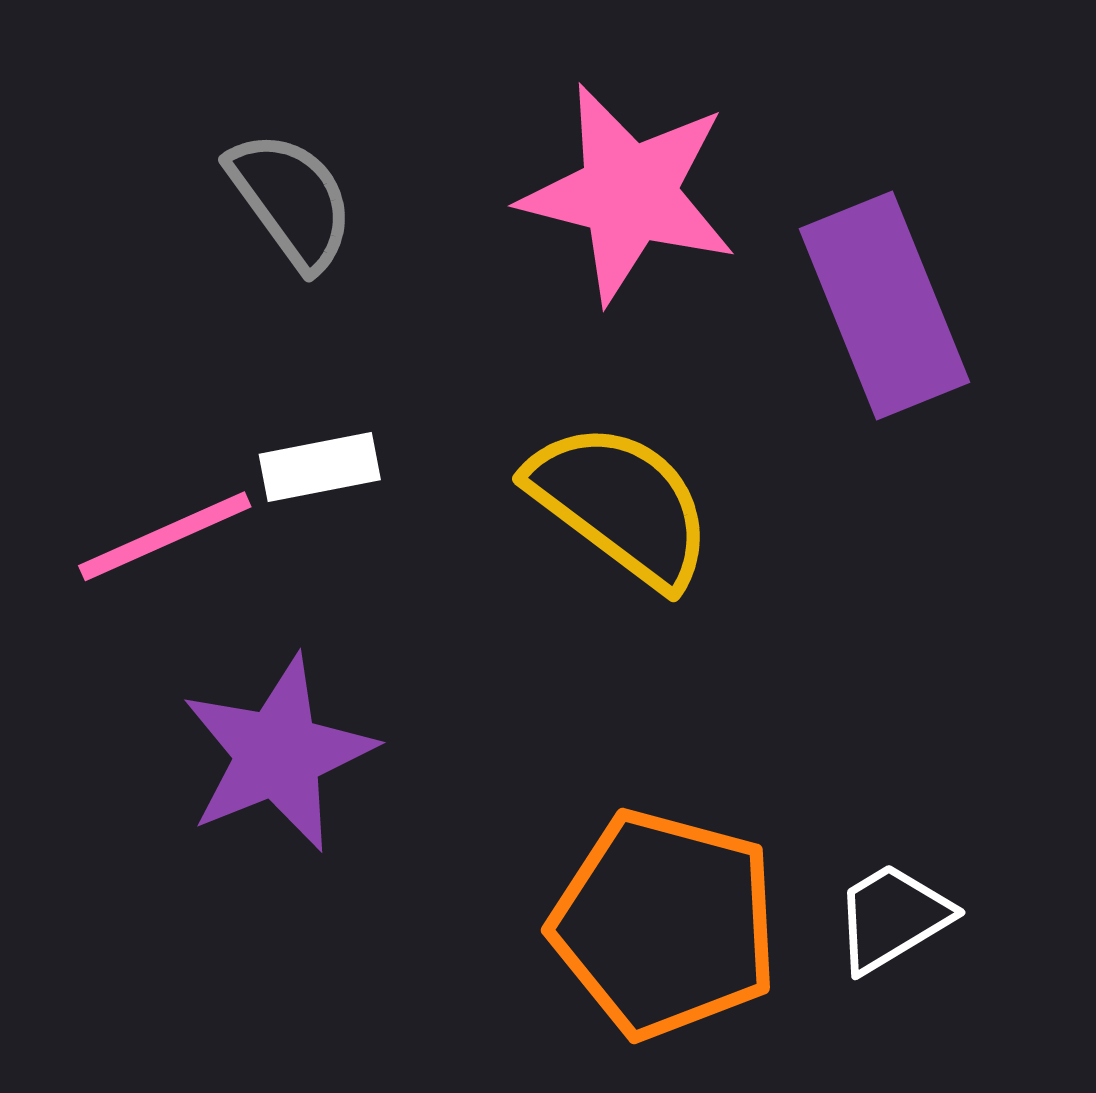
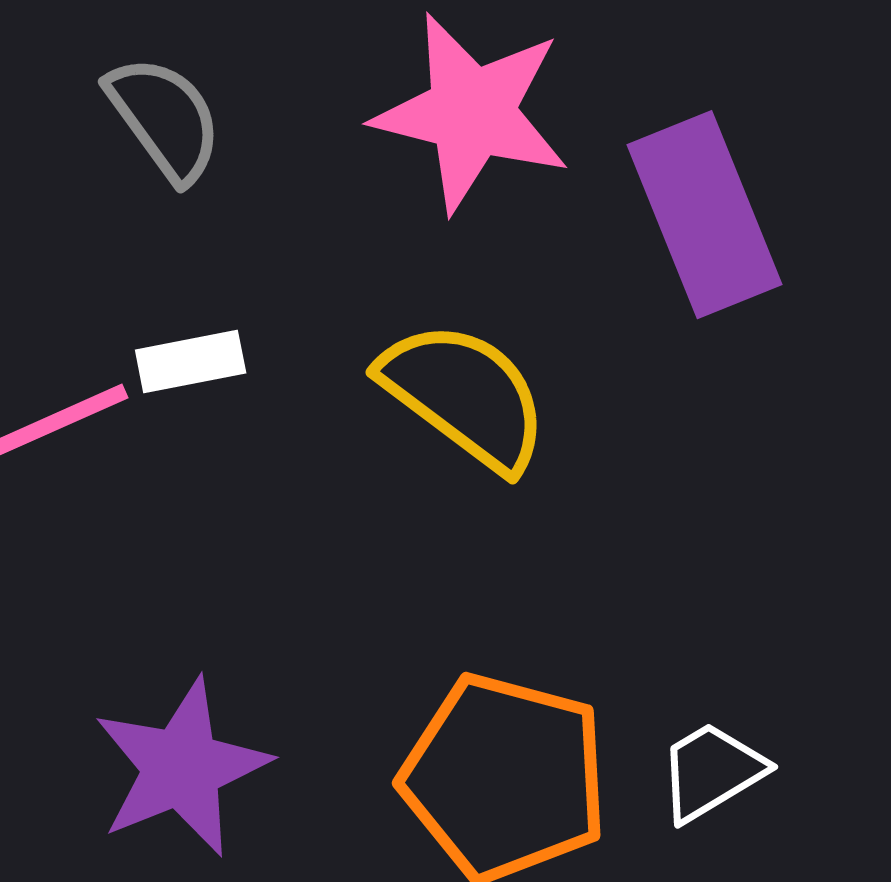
purple star: (278, 754) -> (182, 768), moved

